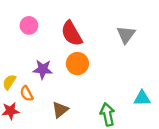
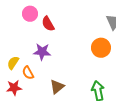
red semicircle: (72, 34) -> (48, 24), moved, size x0.7
orange circle: (77, 64) -> (101, 48), moved

